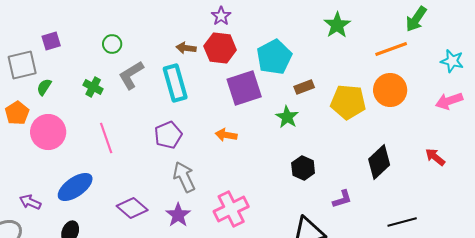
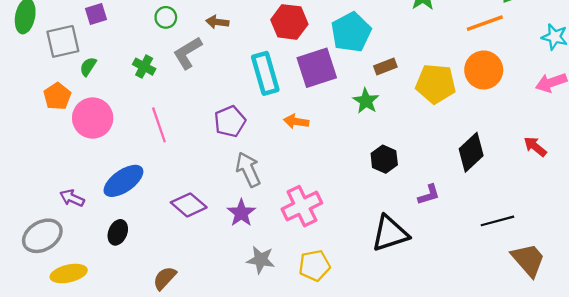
brown arrow: (186, 48) -> (217, 22), moved
cyan rectangle: (175, 83) -> (265, 73), moved

